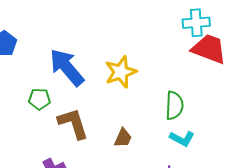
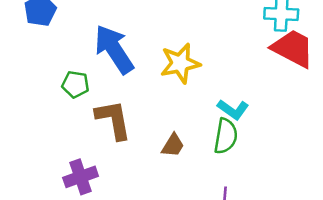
green semicircle: (174, 105) -> (226, 136), moved
cyan L-shape: (182, 139) -> (233, 109), moved

